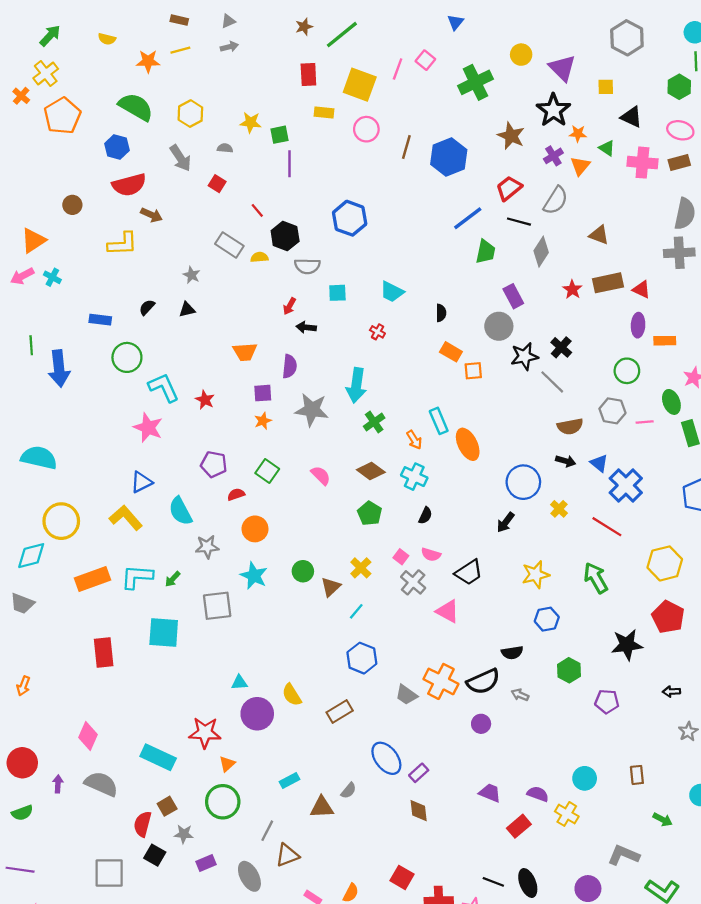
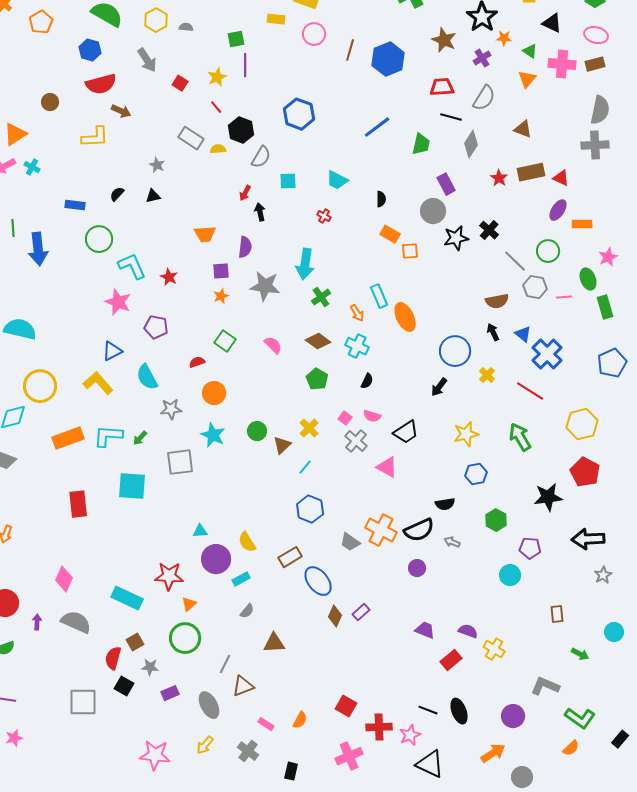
orange pentagon: (62, 116) -> (41, 22), size x0.7
yellow star: (251, 122) -> (217, 77), moved, turned -30
gray semicircle: (225, 148) -> (186, 27), moved
orange triangle: (580, 166) -> (527, 79), moved
red trapezoid: (509, 188) -> (442, 87), turned 35
blue line: (468, 218) -> (377, 127), moved
gray semicircle: (307, 266) -> (261, 157), turned -60
purple ellipse: (638, 325) -> (558, 210), turned 30
black arrow: (306, 327) -> (260, 212), turned 72
gray line: (552, 382) -> (515, 261), moved
black arrow: (566, 461) -> (493, 332), turned -132
purple pentagon: (214, 464) -> (156, 327), moved
black arrow: (671, 691) -> (588, 539), size x2.0
blue ellipse: (386, 758) -> (318, 581), moved
cyan circle: (585, 778) -> (510, 575), moved
cyan rectangle: (290, 781) -> (241, 579), moved
gray semicircle: (349, 791) -> (247, 611), moved
brown diamond: (419, 811) -> (335, 616), moved, turned 30

